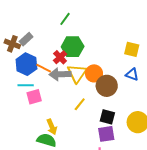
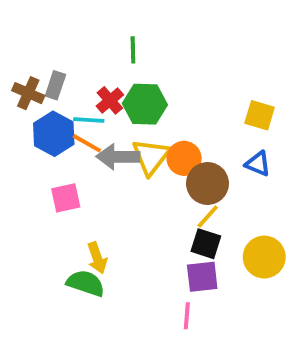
green line: (65, 19) -> (133, 50), turned -40
gray rectangle: (26, 39) -> (55, 85), turned -32
red cross: (60, 57) -> (110, 100), moved
cyan line: (26, 85) -> (89, 120), moved
yellow line: (80, 104) -> (208, 217), moved

